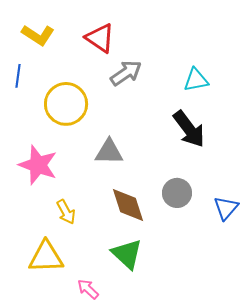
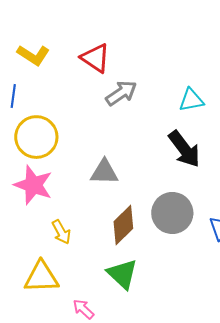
yellow circle: (66, 104) -> (36, 137), moved
gray circle: (177, 193) -> (172, 213), size x1.4
brown diamond: (128, 205) -> (123, 225), turned 63

